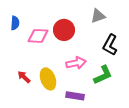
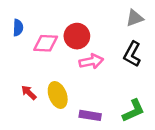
gray triangle: (98, 16) -> (135, 18), moved
pink arrow: (76, 63) -> (91, 61), moved
green L-shape: (103, 75) -> (133, 111), moved

